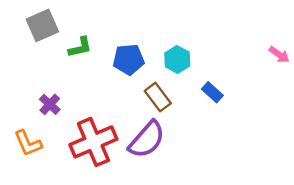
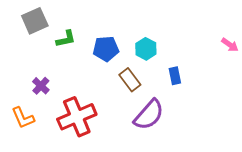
blue rectangle: (212, 92) -> (175, 76), turned 36
purple semicircle: (147, 140) -> (149, 115), moved

